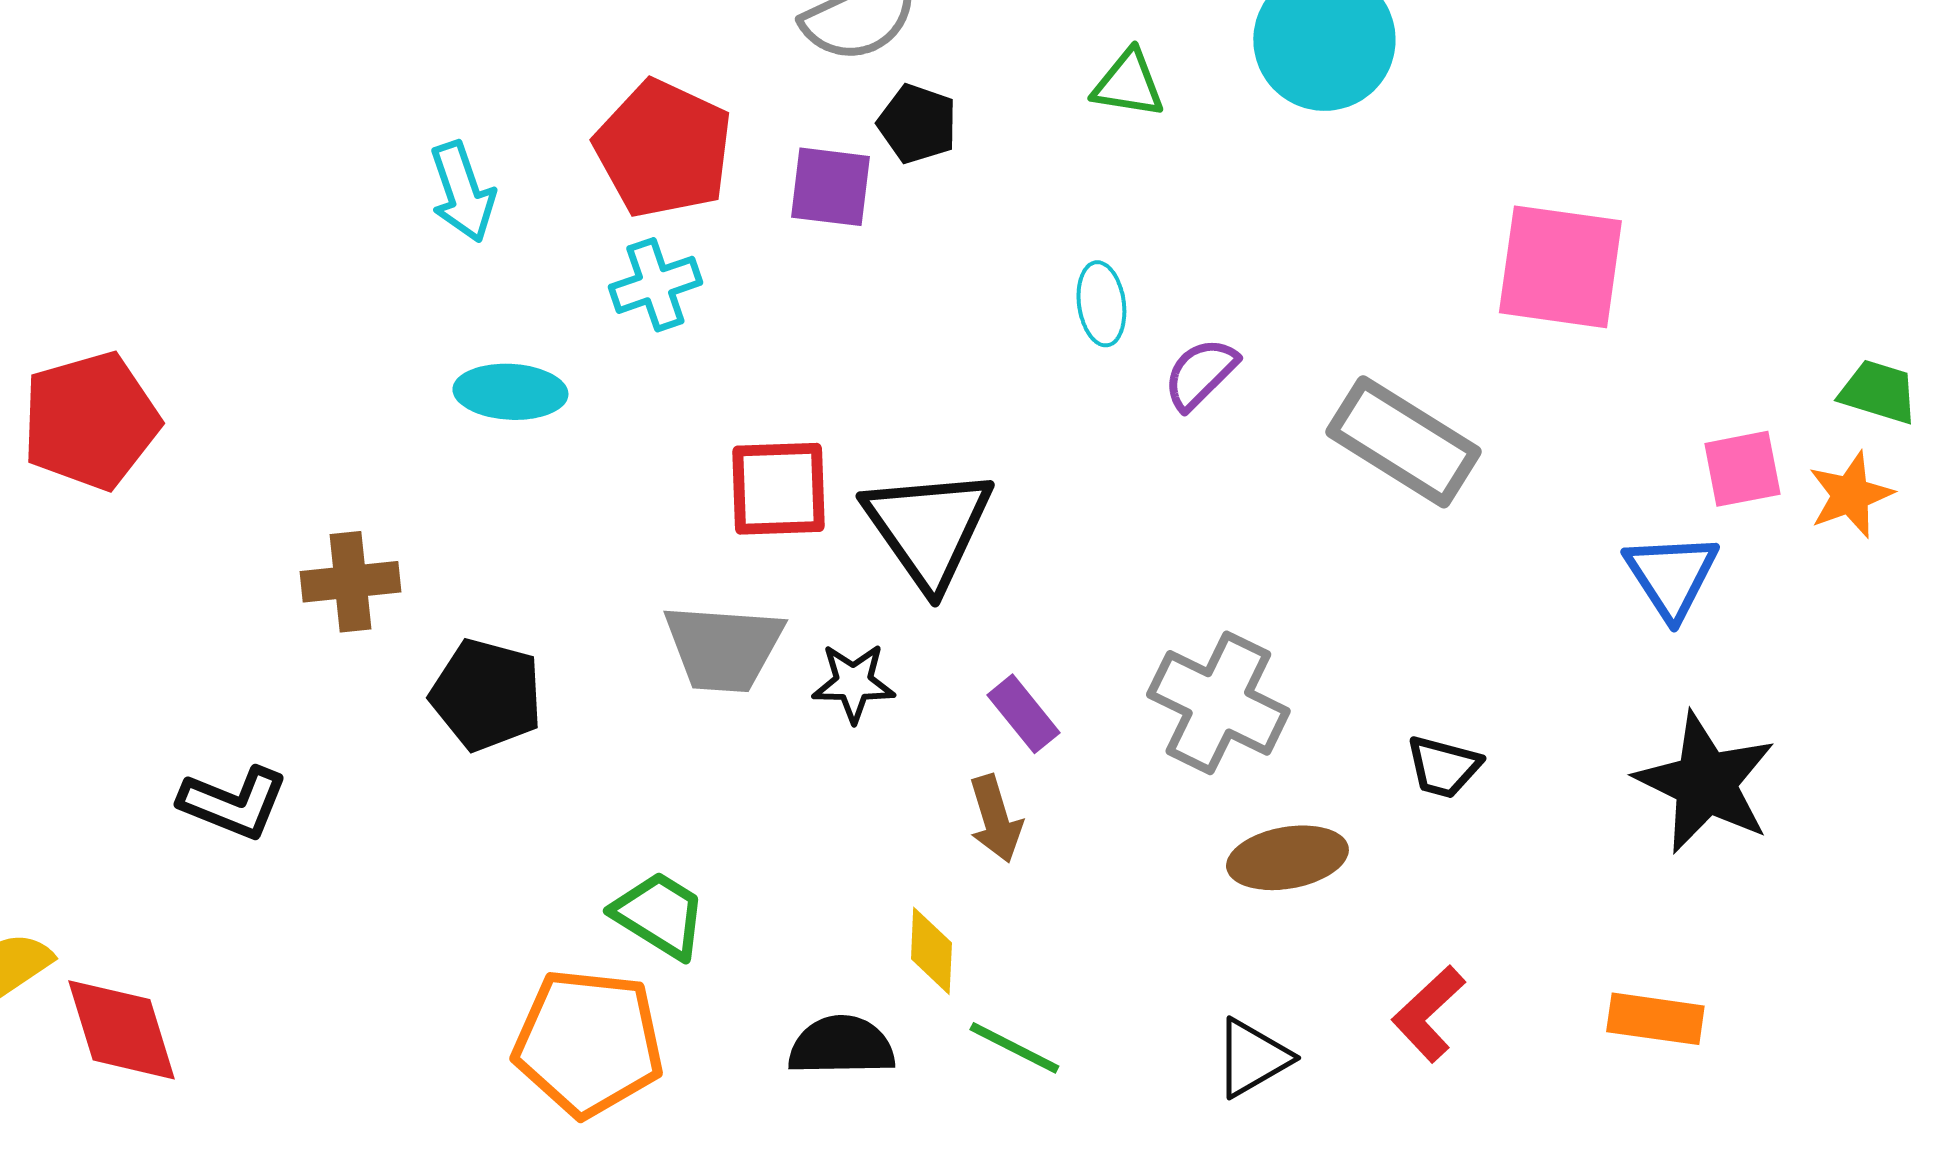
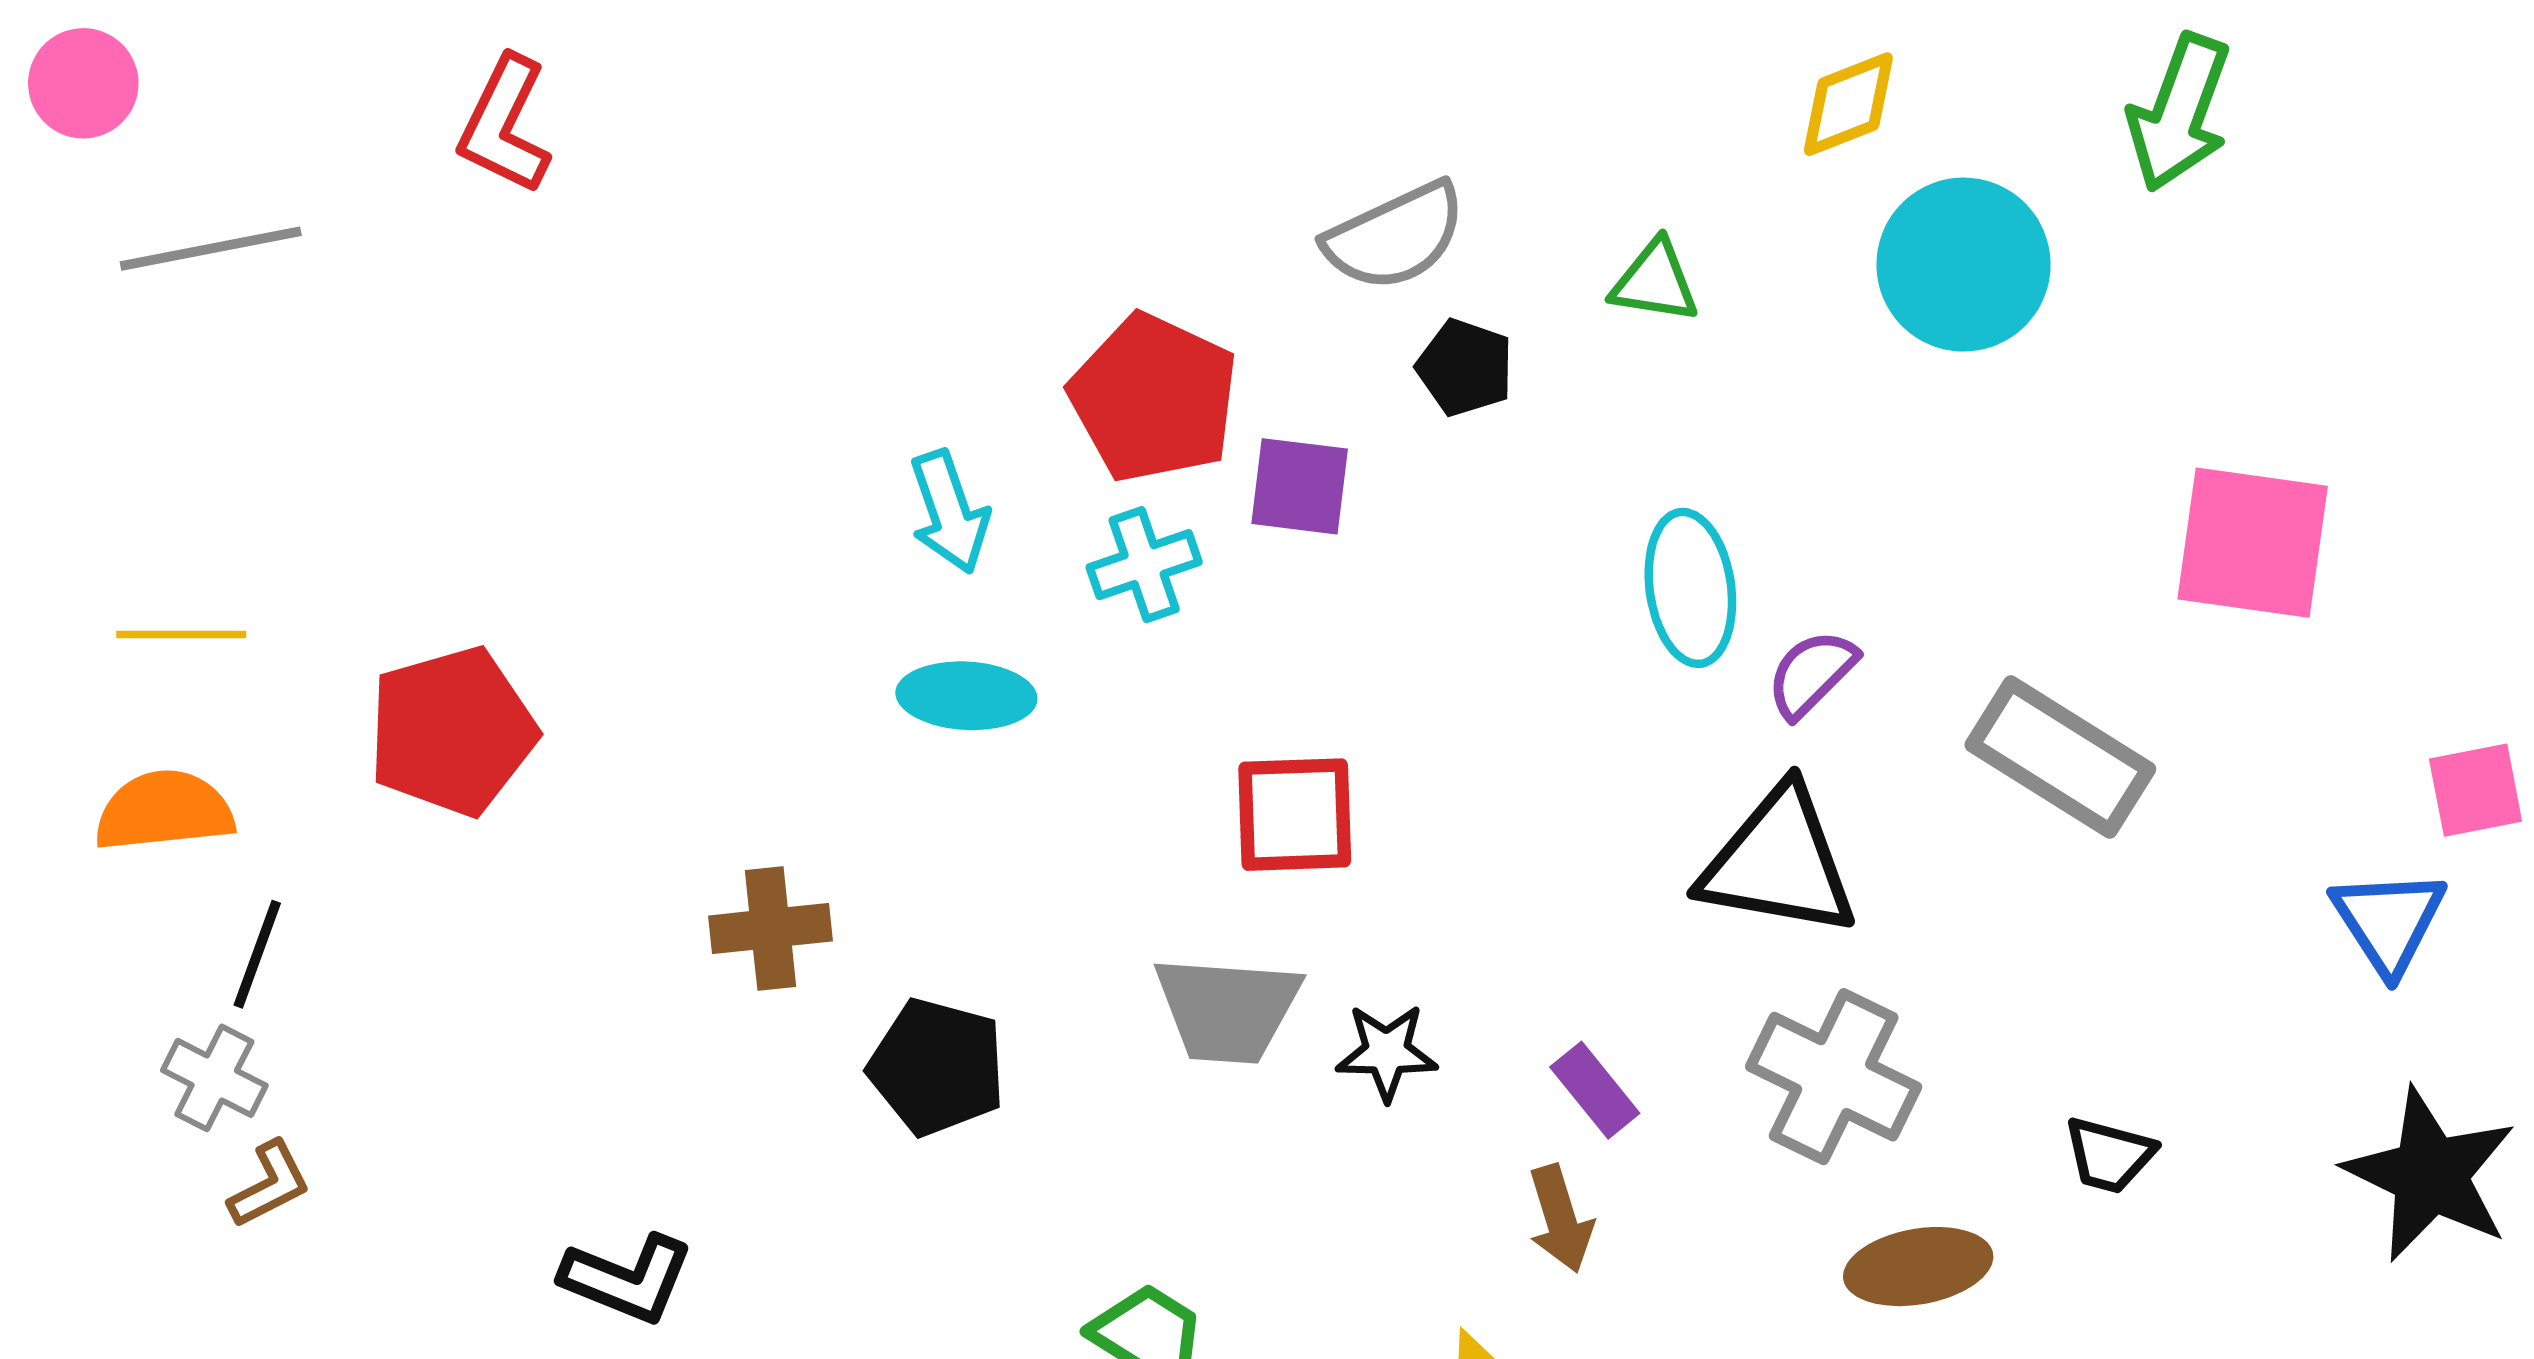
green triangle: (1128, 84) -> (1655, 282), moved
purple square: (830, 187) -> (1300, 486), moved
cyan arrow: (462, 192) -> (949, 512), moved
cyan ellipse: (1101, 304) -> (1690, 588), size x1.5
black triangle: (928, 528) -> (1779, 862), moved, turned -45
black L-shape: (233, 803) -> (627, 1279), moved

